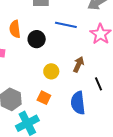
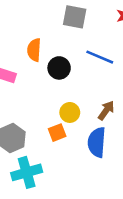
orange square: (44, 98) -> (57, 133), moved, turned 32
blue semicircle: (78, 103) -> (97, 142), moved

